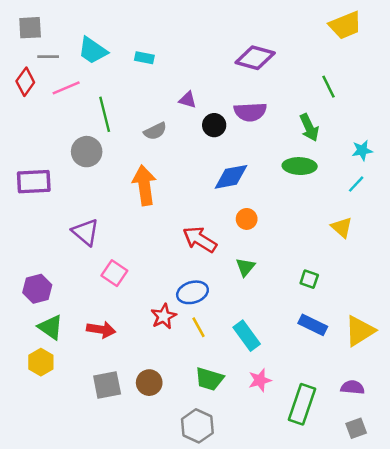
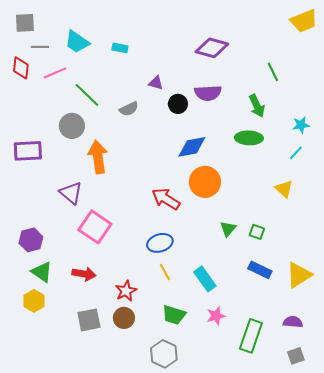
yellow trapezoid: (345, 25) -> (304, 21), moved
red diamond: (25, 82) -> (21, 68), turned -30
green line: (105, 114) -> (87, 95), turned -32
orange arrow: (144, 185) -> (98, 157), moved
orange circle: (247, 219) -> (205, 182), size x1.8
green triangle: (245, 267) -> (228, 229), moved
pink square: (114, 273) -> (95, 227), size x1.5
red star: (164, 316) -> (126, 291), moved

